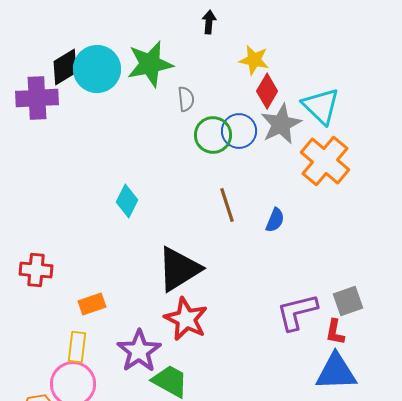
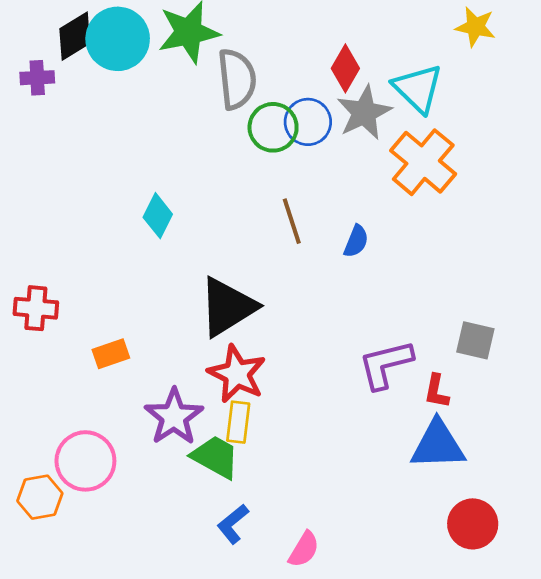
yellow star: (254, 60) -> (475, 27), moved
purple cross: (37, 98) -> (37, 78), size x0.6
gray semicircle: (186, 99) -> (237, 79), size x1.8
gray square: (348, 301) -> (475, 340), moved, turned 32
yellow rectangle: (77, 347) -> (238, 422), moved

